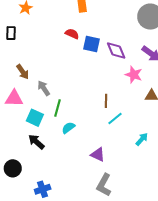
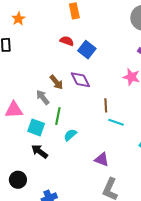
blue square: (91, 44) -> (87, 50), turned 30
purple diamond: (116, 50) -> (80, 80), moved
brown arrow: (23, 72) -> (56, 82), moved
cyan line: (115, 119) -> (116, 122), turned 63

